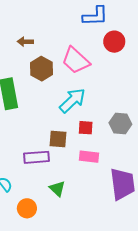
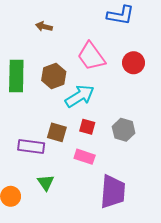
red circle: (114, 42) -> (134, 63), moved
brown hexagon: (41, 69) -> (54, 76), moved

